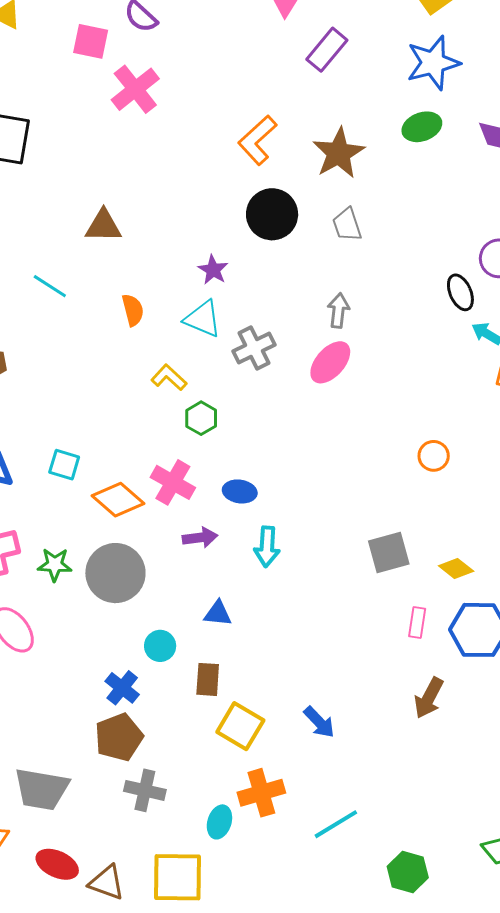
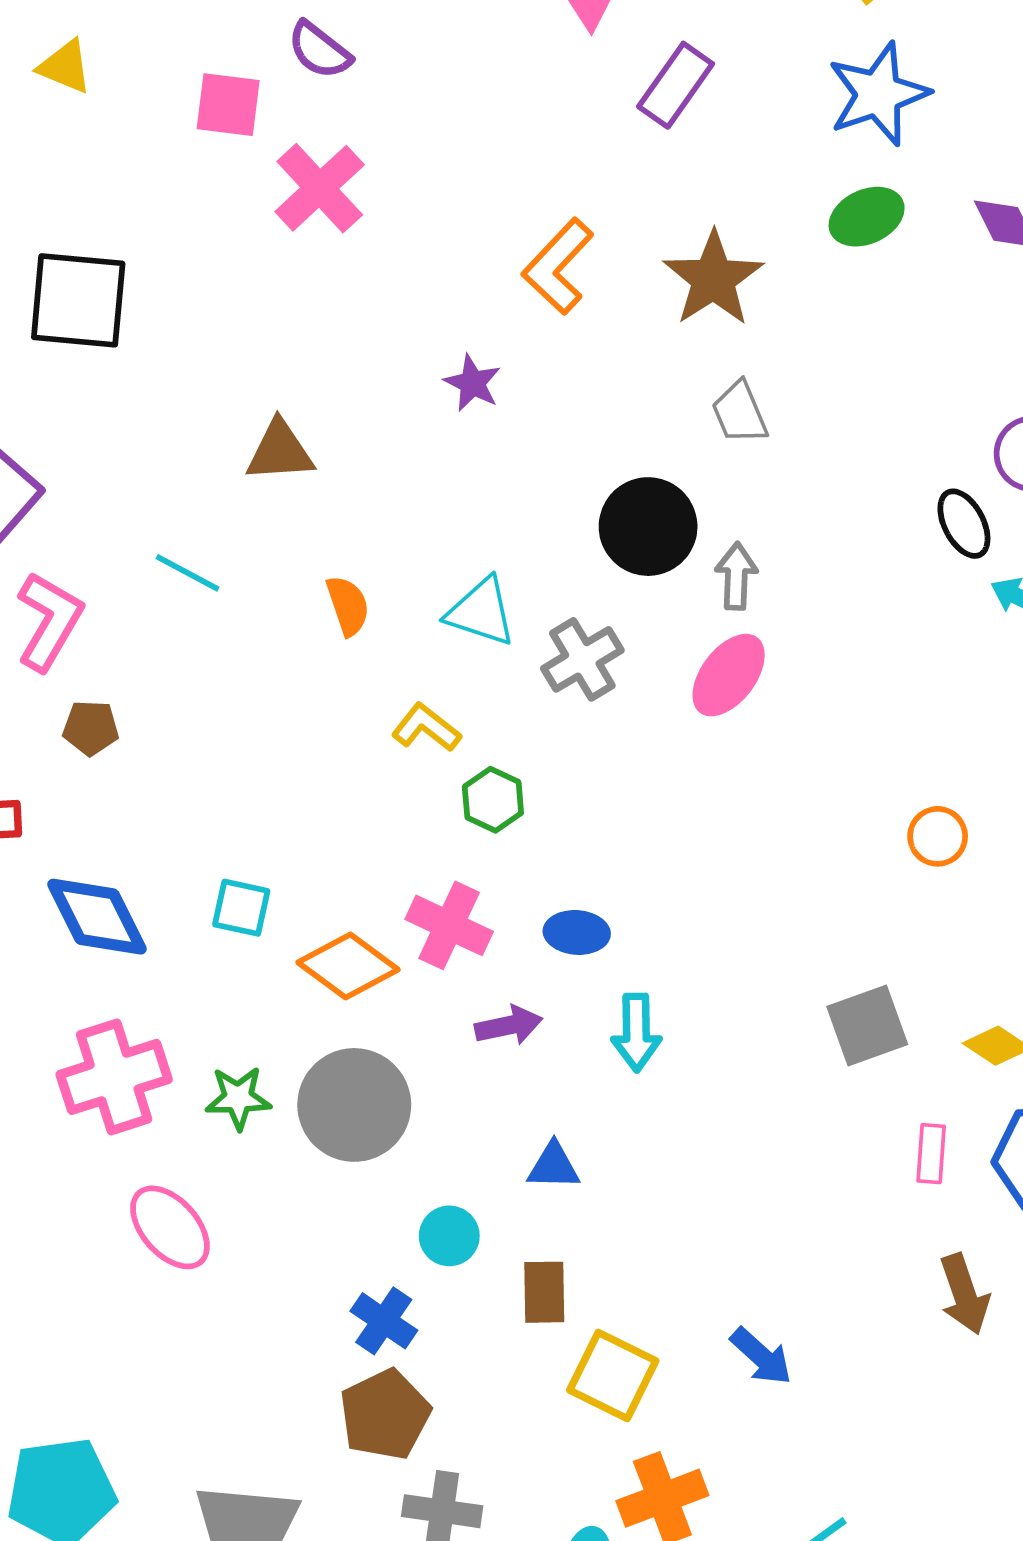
black circle: (272, 214) -> (648, 527), moved
purple star: (213, 270) -> (473, 383), moved
brown arrow: (429, 698) -> (964, 1294), turned -42

